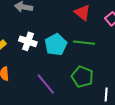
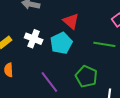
red triangle: (82, 12) -> (71, 21), moved
green line: (84, 43) -> (104, 44), moved

